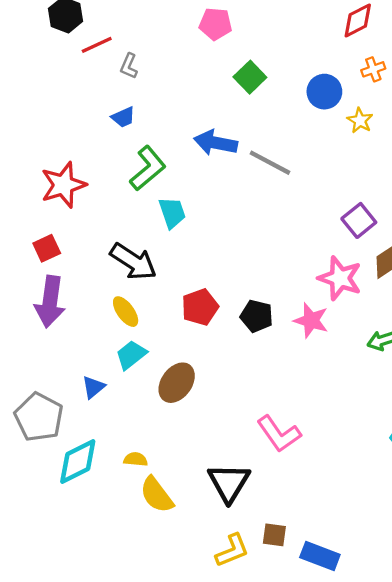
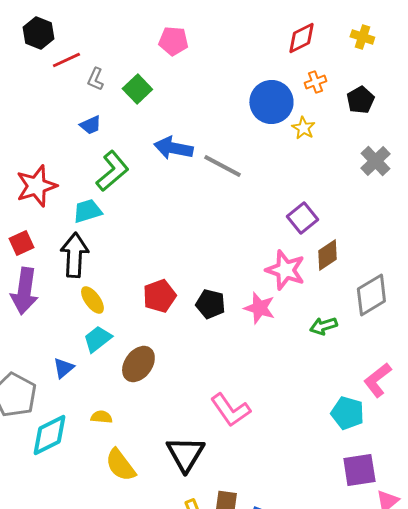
green square: (250, 77) -> (137, 89), moved
blue circle: (324, 92) -> (271, 102), size x1.4
cyan trapezoid: (172, 213) -> (87, 211), moved, turned -88
black arrow: (133, 262) -> (74, 255), moved, turned -120
yellow semicircle: (136, 459) -> (101, 417), moved

